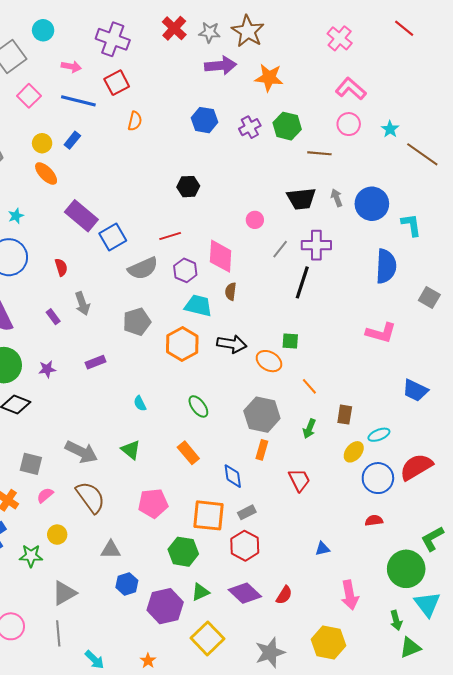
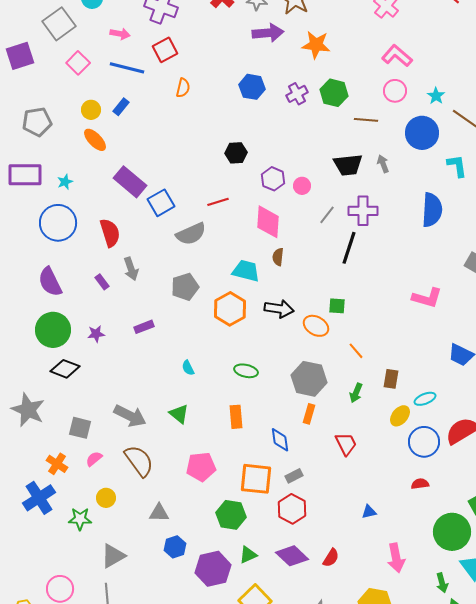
blue circle: (372, 204) -> (422, 133), moved
cyan L-shape: (411, 225) -> (457, 166), moved
blue semicircle: (386, 266) -> (432, 210), moved
red semicircle: (61, 267) -> (110, 233), size x1.6
purple hexagon: (185, 270) -> (273, 179), moved
green ellipse: (198, 406) -> (246, 371), turned -40
orange rectangle: (188, 453) -> (236, 417), turned 35

